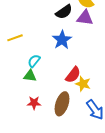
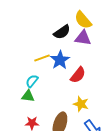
yellow line: (15, 38) -> (42, 58), moved
red semicircle: (73, 75) -> (78, 75), moved

